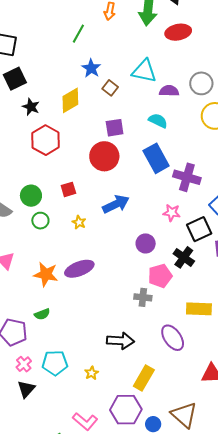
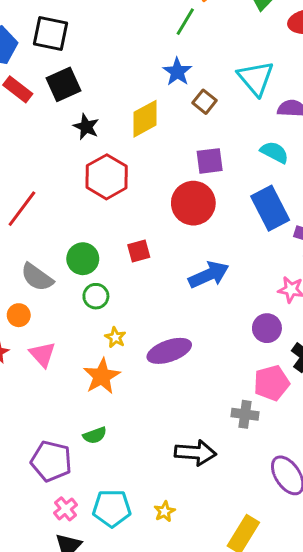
green line: (78, 34) -> (185, 22), moved
cyan triangle: (144, 71) -> (256, 78), turned 36
yellow star: (79, 222) -> (115, 337), moved
purple circle: (146, 243) -> (267, 328), moved
purple ellipse: (79, 269) -> (169, 351), moved
orange star: (46, 274) -> (102, 376), turned 30
black arrow: (121, 341) -> (195, 453), moved
yellow star: (92, 373) -> (165, 511), moved

